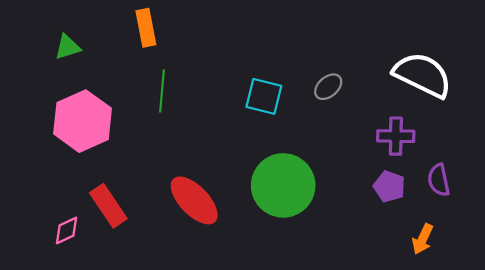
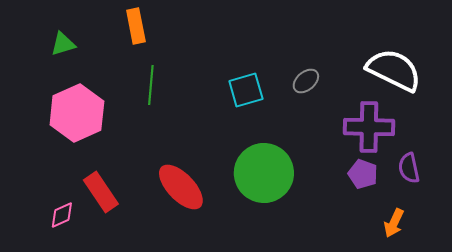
cyan square: (264, 96) -> (246, 90), turned -30
purple cross: (396, 136) -> (369, 127), size x1.4

